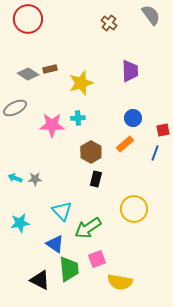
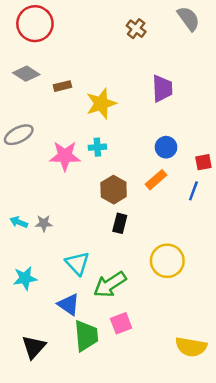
gray diamond: (28, 74) -> (26, 74), moved
black triangle: (40, 280) -> (34, 347), moved, turned 45
yellow semicircle: (120, 282) -> (191, 347), moved

